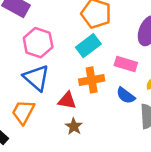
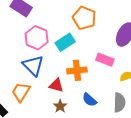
cyan rectangle: (88, 46) -> (65, 42), moved
blue semicircle: (126, 96) -> (90, 100), moved

